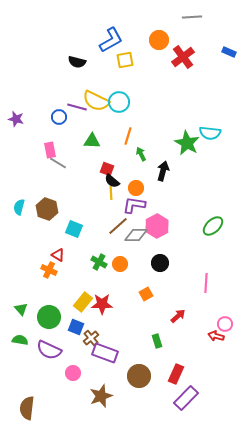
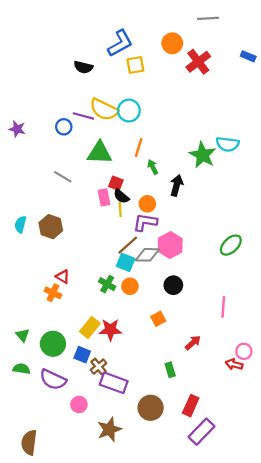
green triangle: (92, 141) -> (100, 153), size x1.4
pink rectangle: (50, 150) -> (104, 197), moved
cyan square: (74, 229) -> (126, 262), moved

